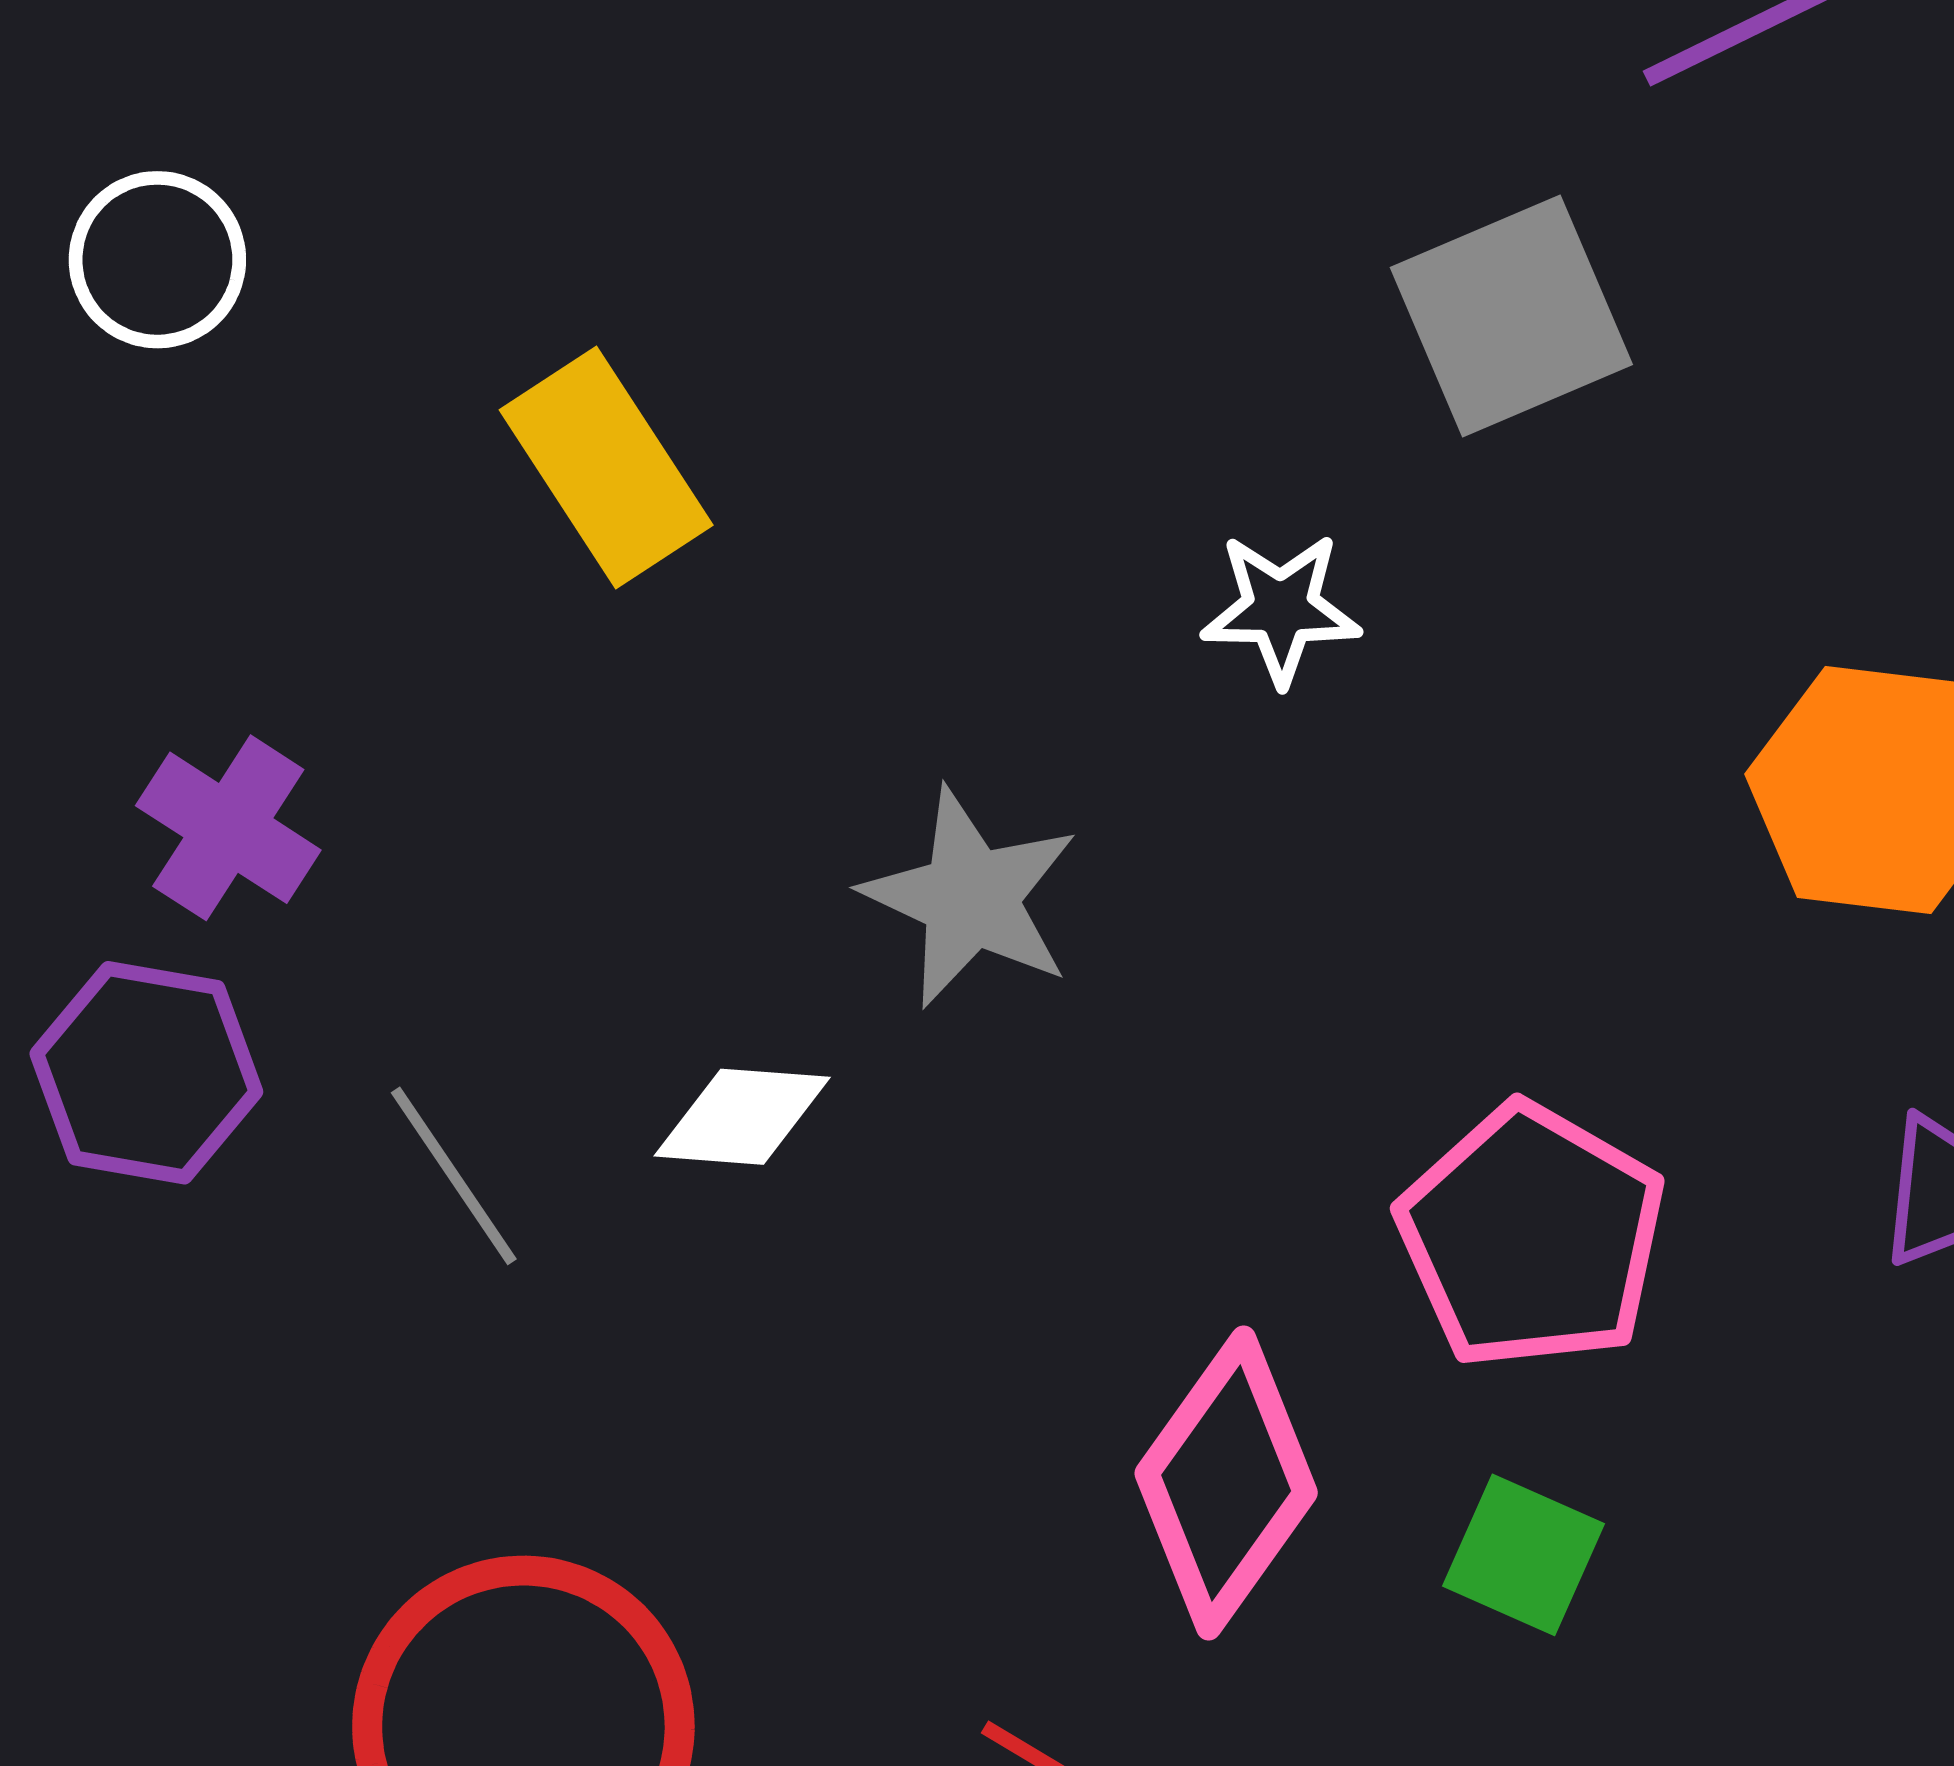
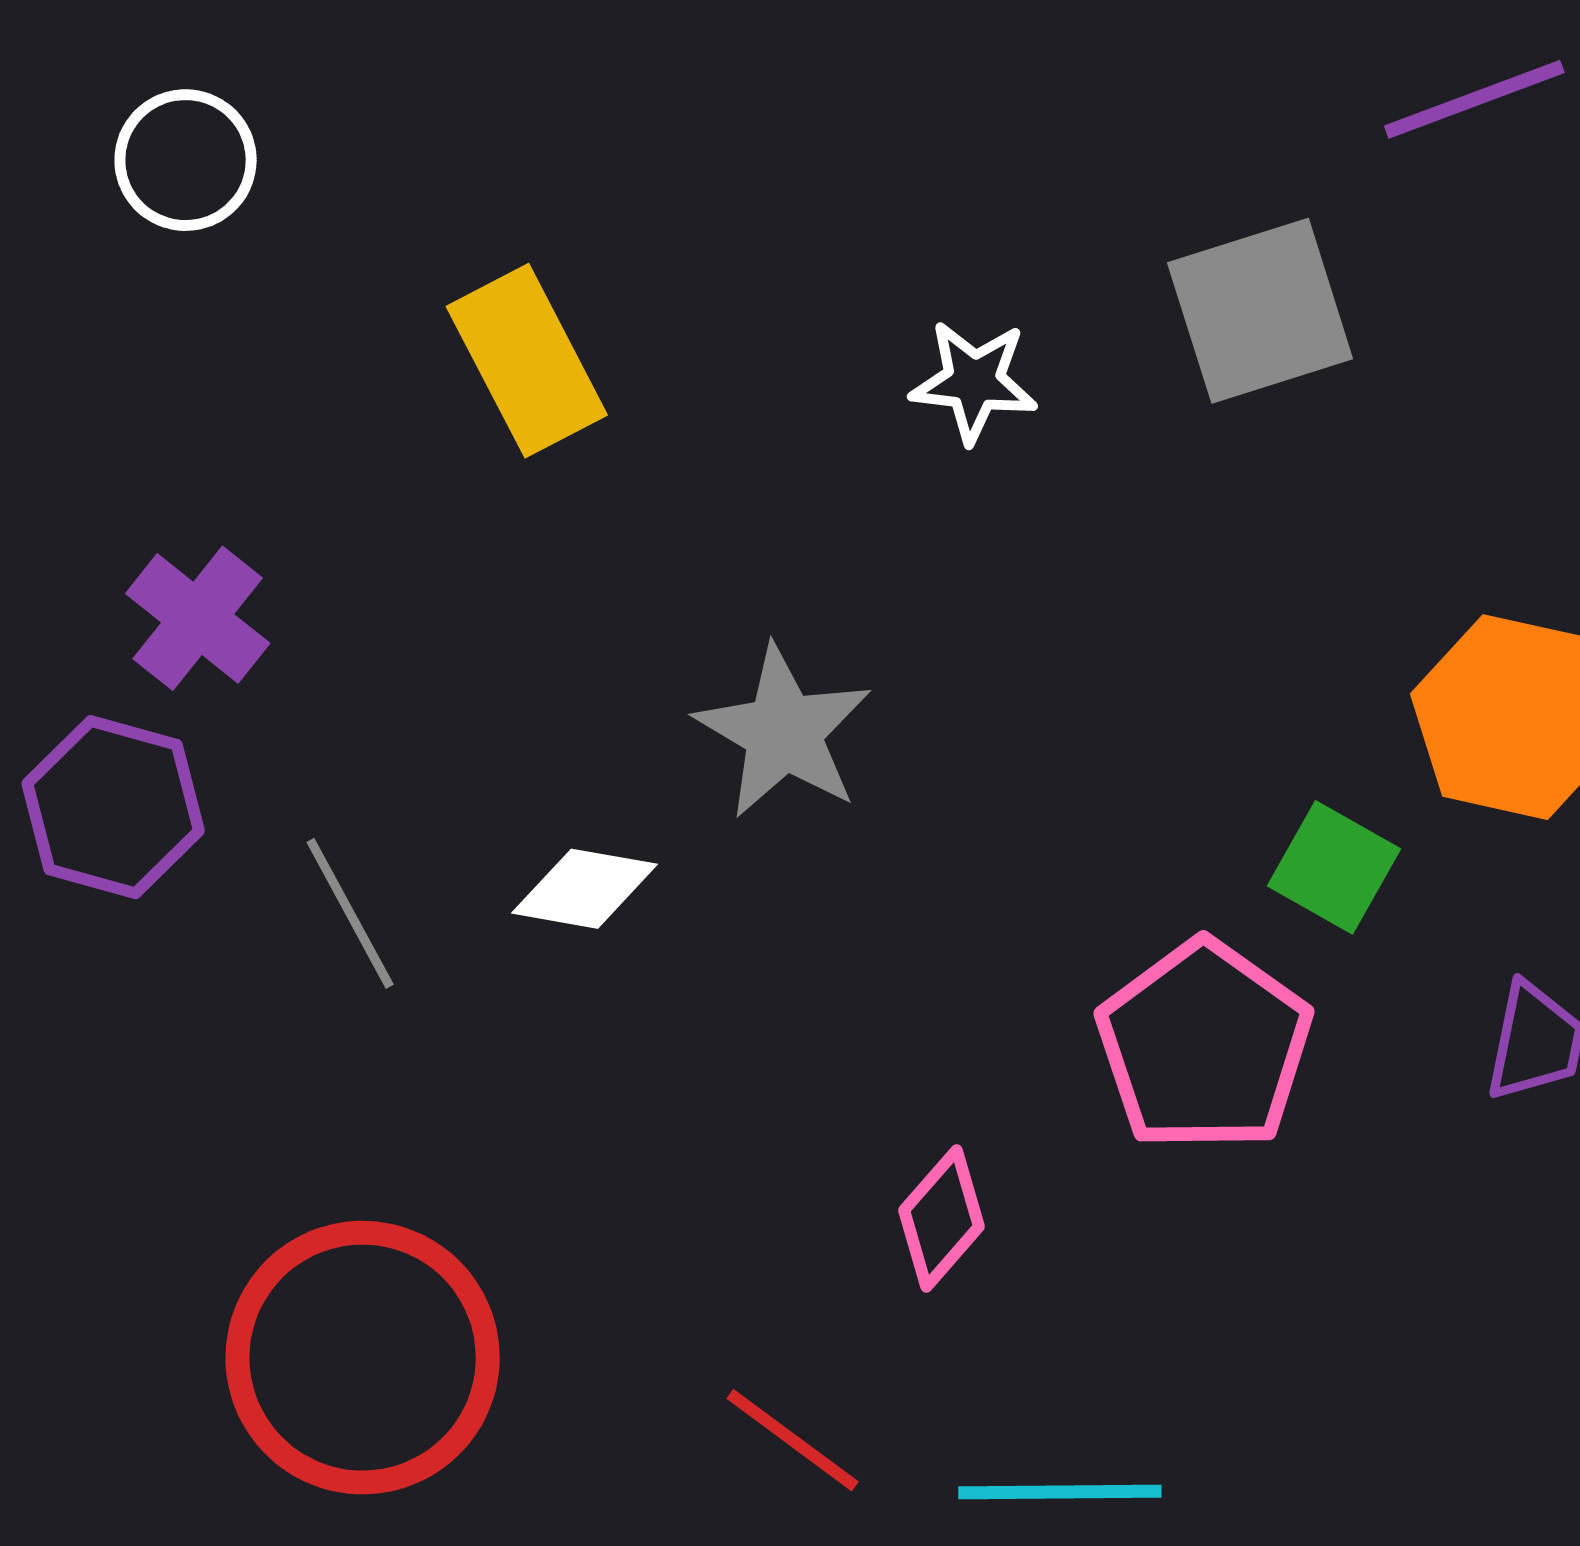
white star: (1281, 609) -> (974, 382), moved
pink diamond: (1226, 1483) -> (942, 1218), size x0.6
green square: (1523, 1555) -> (1334, 867), moved

